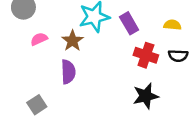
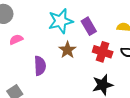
brown star: (72, 41) -> (67, 50), moved

